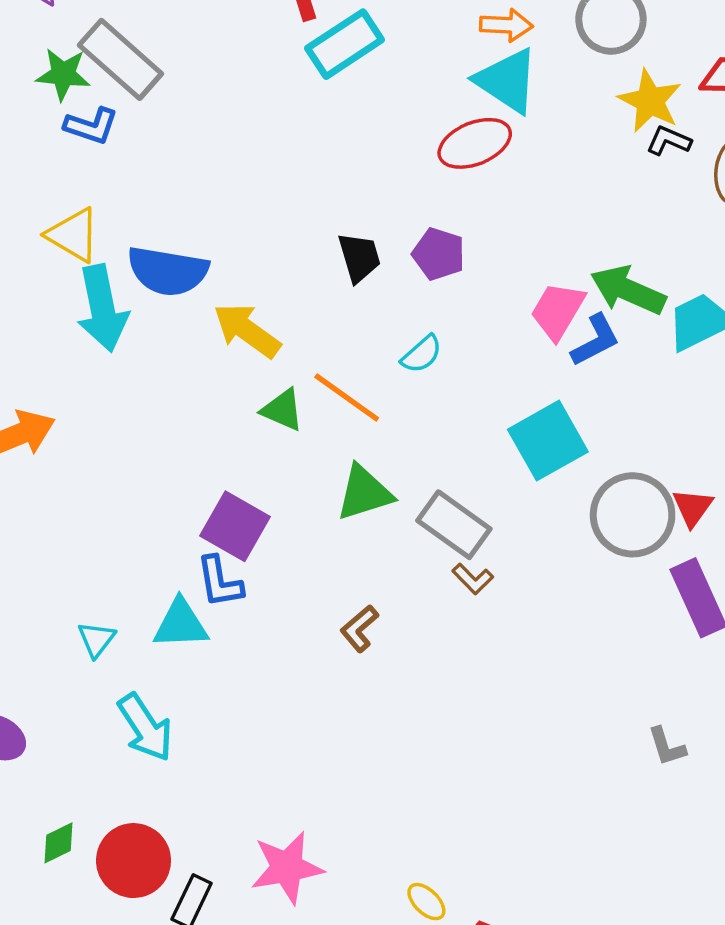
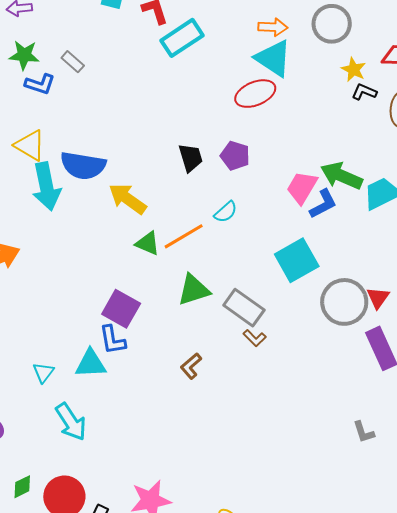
gray rectangle: (120, 59) -> (73, 62), moved, size x0.5
yellow star: (650, 101) -> (354, 70), size x0.7
orange line: (347, 398) -> (184, 236), turned -66

